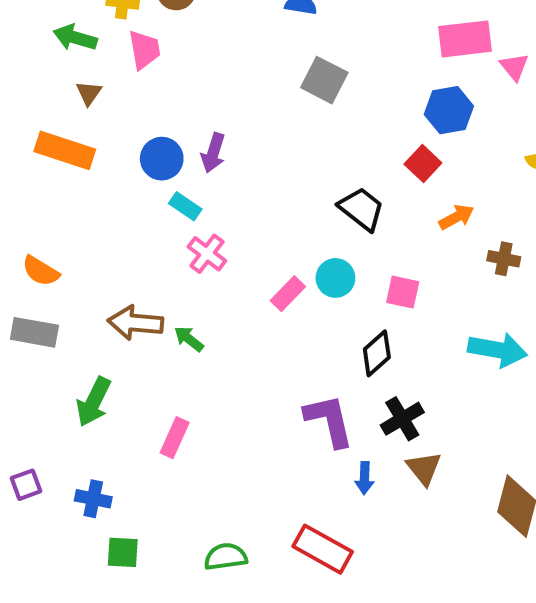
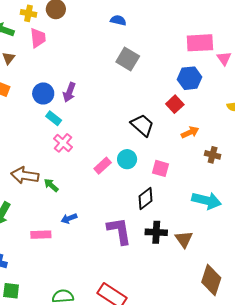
black cross: (402, 419) -> (156, 232), turned 30
pink rectangle: (175, 438) -> (41, 235), turned 60
brown triangle: (424, 468) -> (184, 239), moved
blue arrow: (364, 478) -> (69, 218), moved, turned 63

